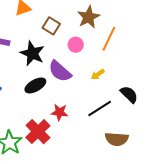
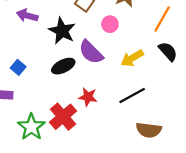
orange line: (109, 39) -> (162, 19), moved
yellow arrow: (98, 74) -> (132, 58), size x1.5
black semicircle: (129, 94) -> (168, 51), moved

